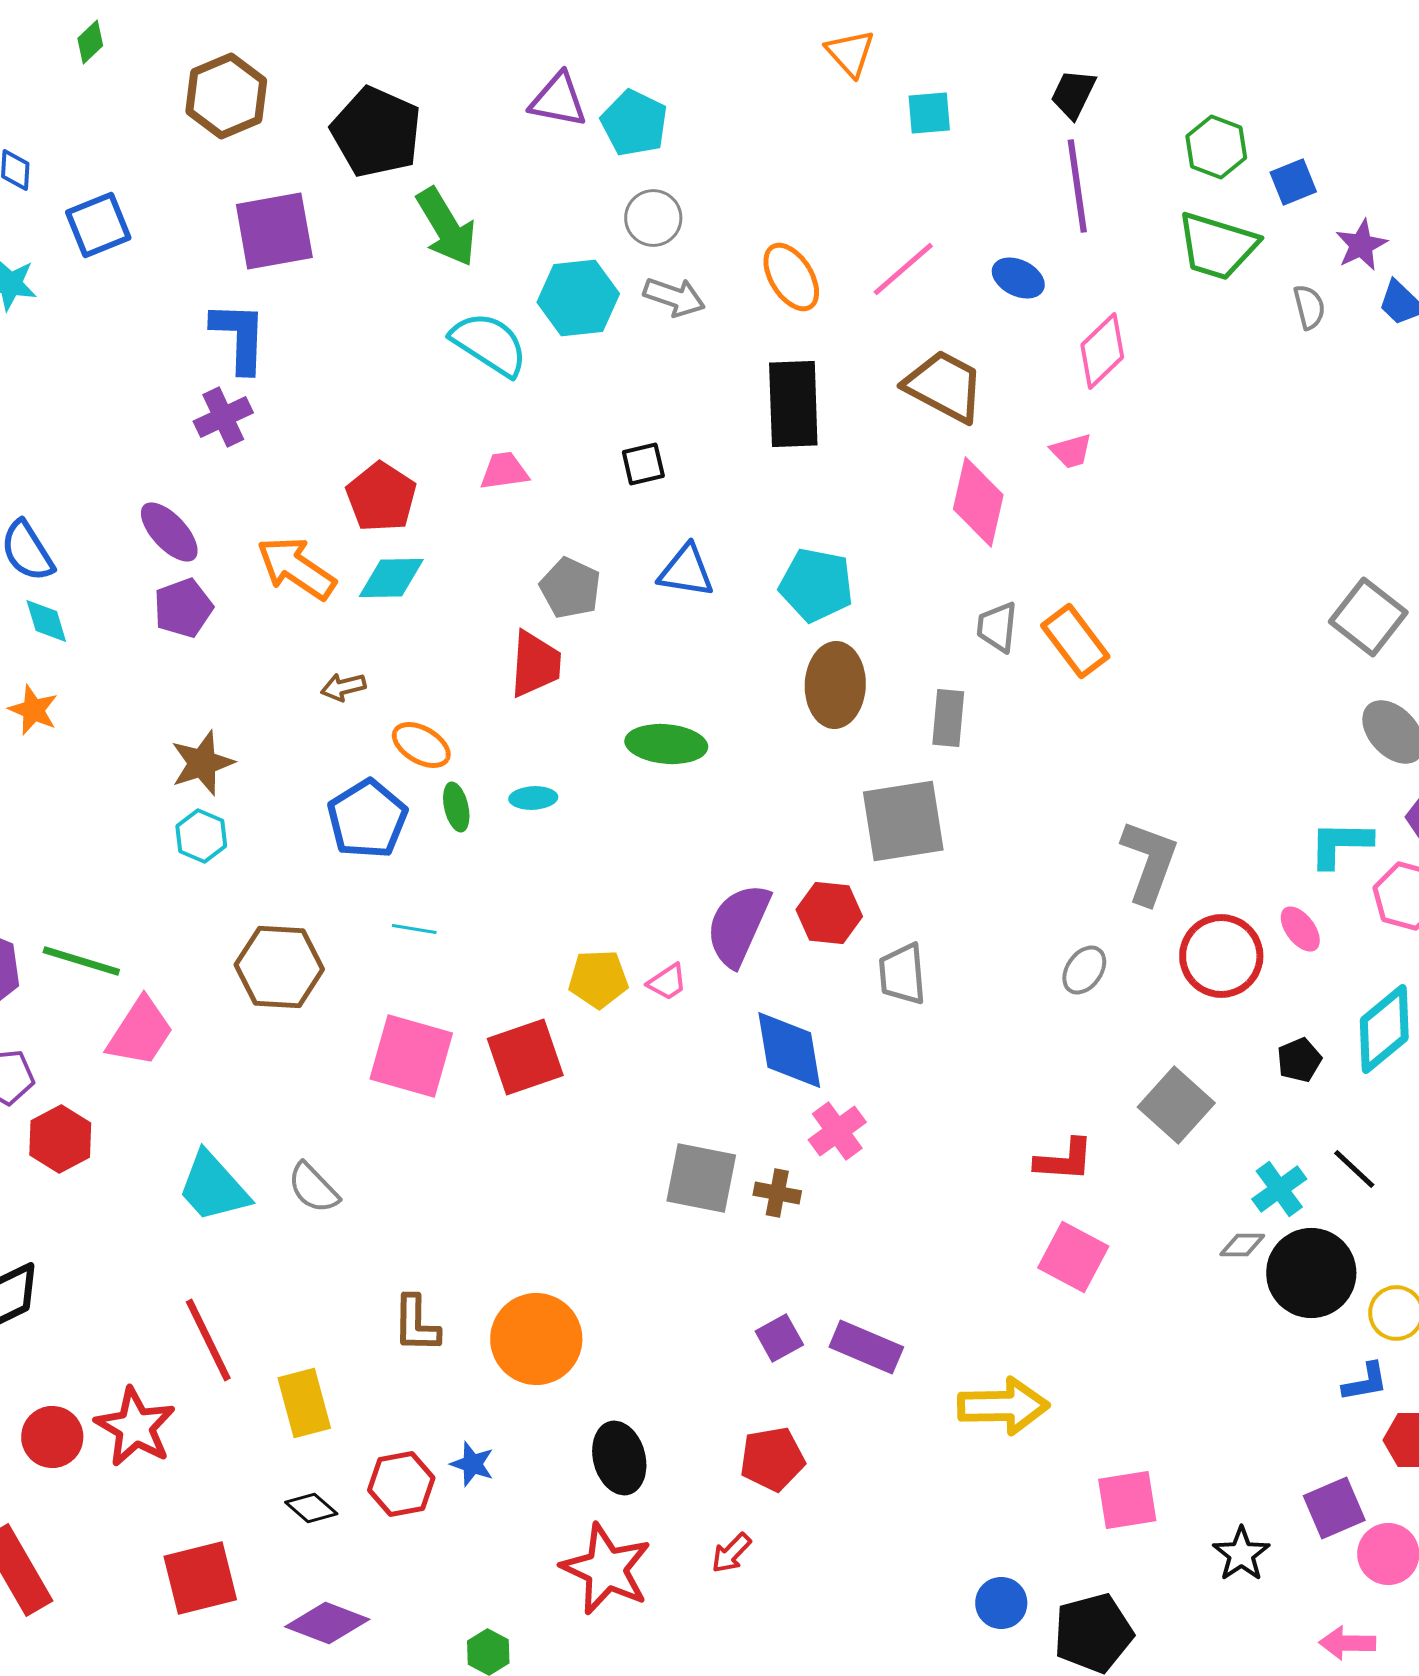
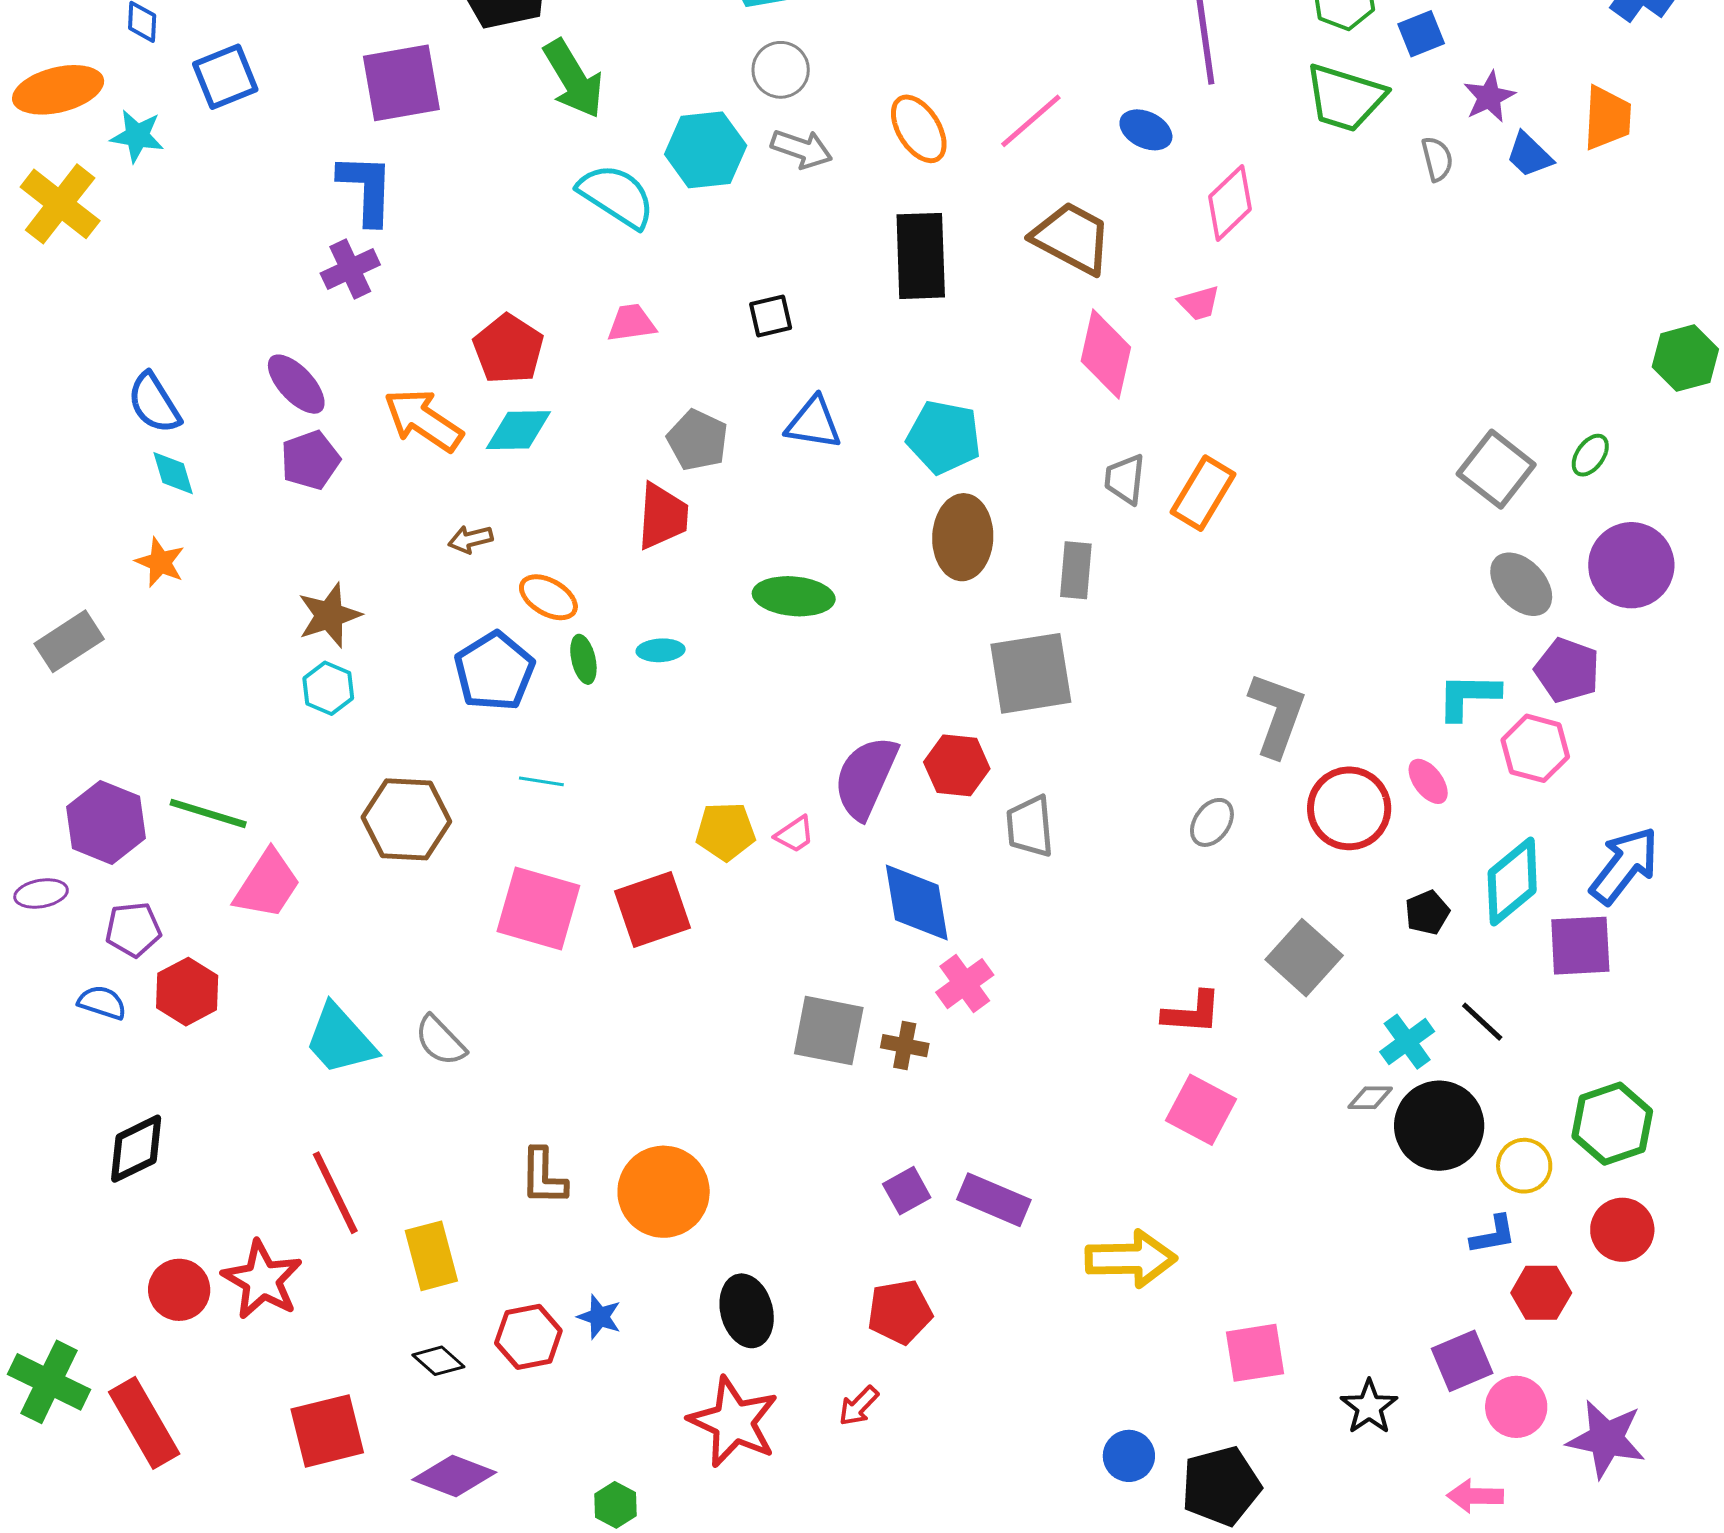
orange rectangle: (1075, 641) -> (1203, 493), turned 68

